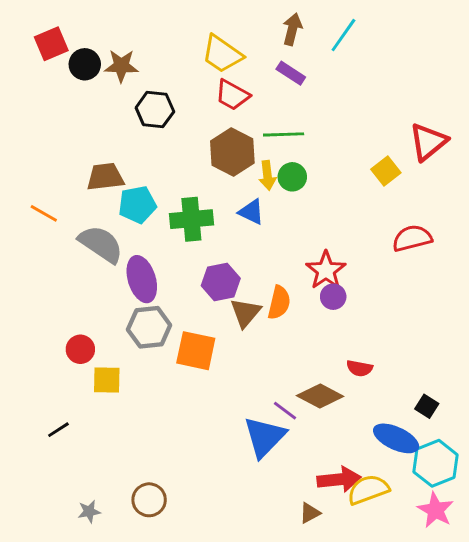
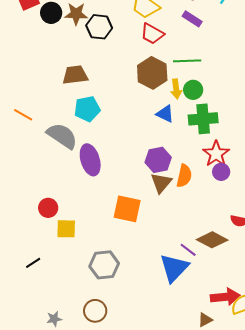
black hexagon: (155, 110) -> (99, 27), moved
brown trapezoid: (105, 177) -> (75, 75), moved
green cross: (191, 219) -> (203, 119), moved
purple hexagon: (221, 282) -> (158, 160), moved
gray hexagon: (149, 327) -> (104, 265), moved

